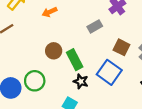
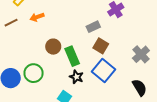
orange arrow: (50, 12) -> (37, 17), moved
brown square: (121, 47) -> (101, 46), moved

